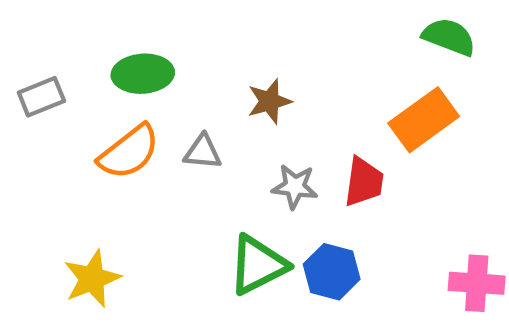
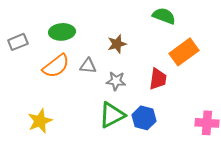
green semicircle: (449, 37) -> (164, 16), moved
gray star: (295, 187) -> (116, 81), moved

